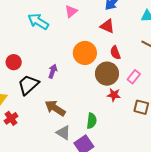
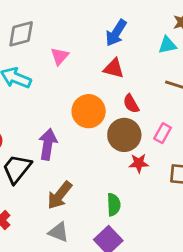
purple arrow: (53, 71) -> (48, 144), size x1.5
brown arrow: (55, 108) -> (60, 195), turned -75
gray triangle: (63, 133) -> (59, 232), moved

